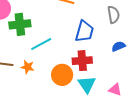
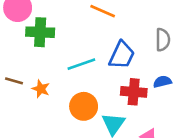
cyan line: (41, 44) -> (81, 64), moved
red cross: (82, 61) -> (134, 92), moved

